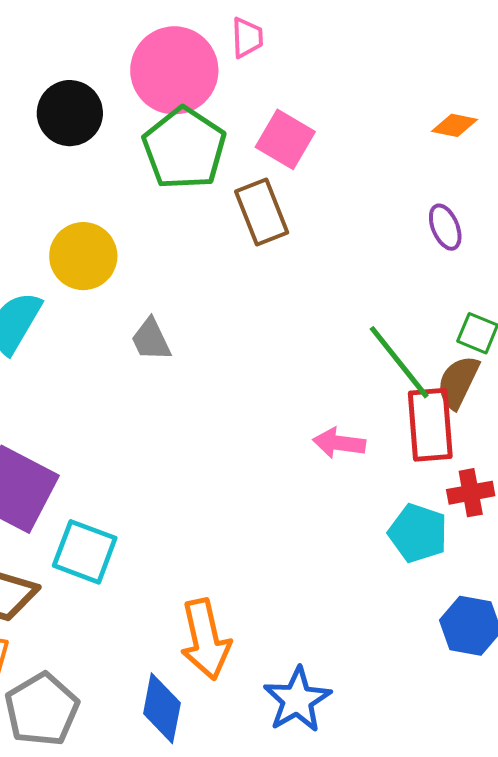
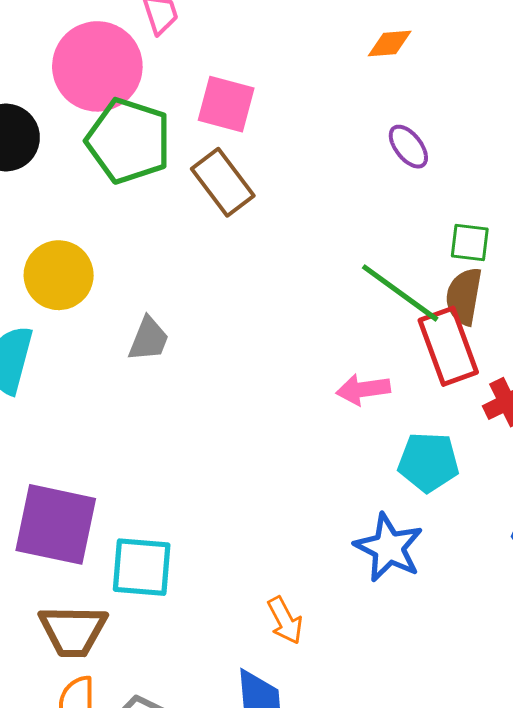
gray trapezoid: (151, 340) -> (149, 339), turned -117
cyan pentagon: (418, 533) -> (428, 462), moved
orange arrow: (205, 639) -> (285, 620), size x0.6
blue star: (297, 700) -> (389, 548), moved

